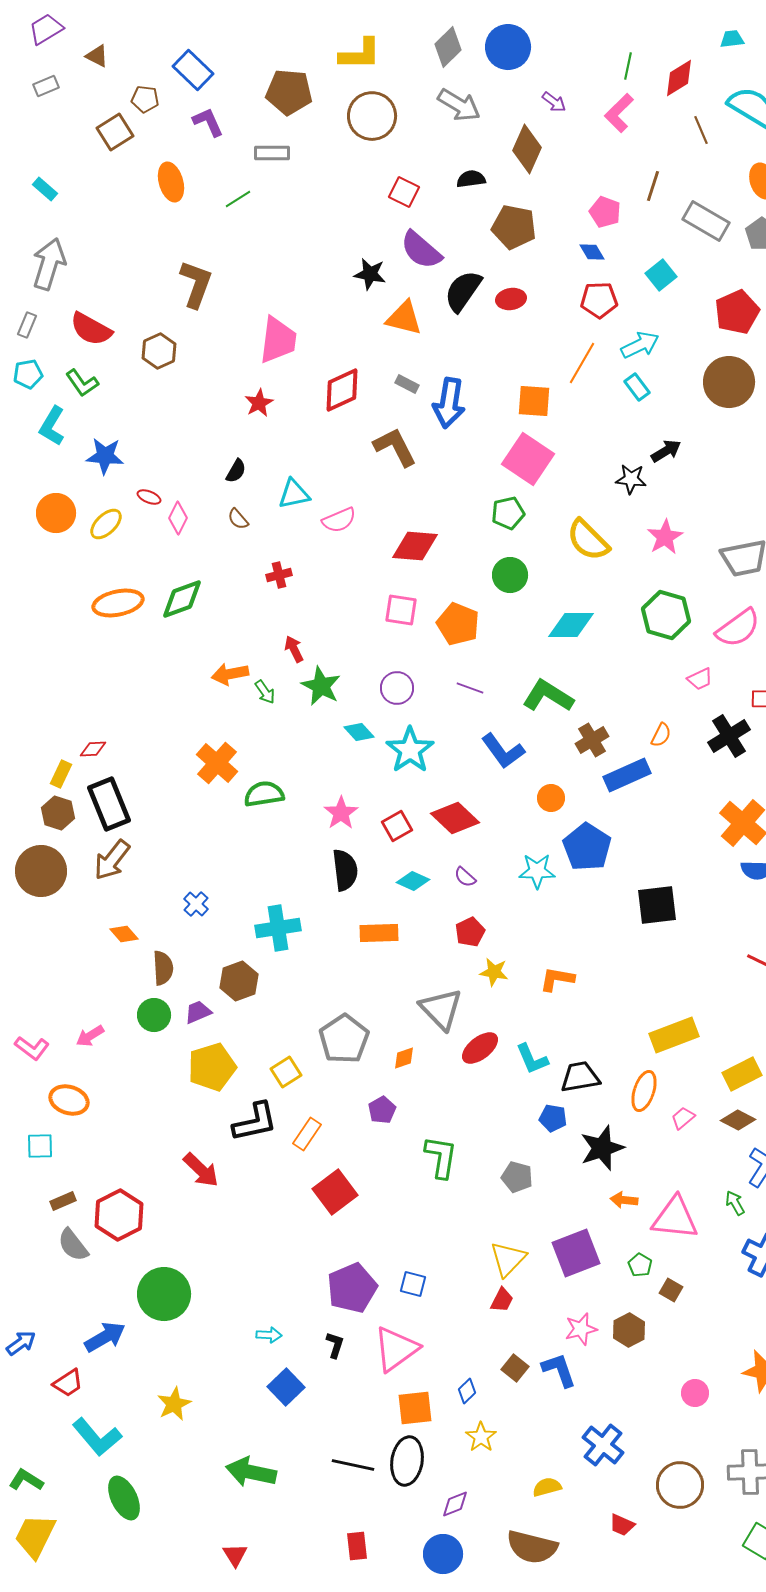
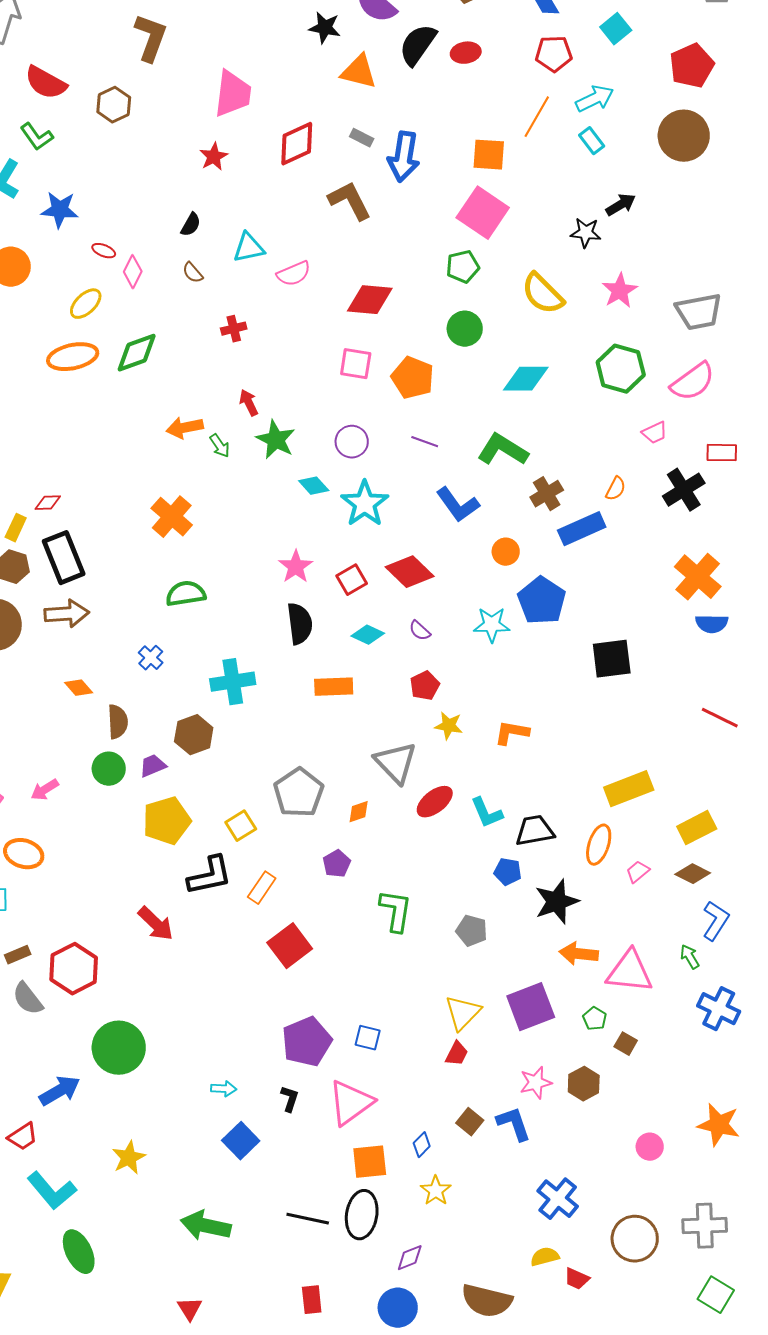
yellow ellipse: (106, 524) -> (86, 304), moved
green semicircle: (264, 794) -> (186, 594), moved
brown arrow: (112, 860) -> (67, 614), turned -132
orange arrow: (624, 1200) -> (579, 954), size x1.4
yellow semicircle: (547, 1487) -> (545, 1257), moved

